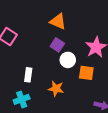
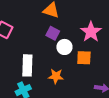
white rectangle: (28, 75) -> (27, 65), size x1.5

